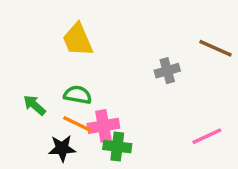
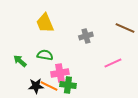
gray cross: (167, 71) -> (86, 36), moved
orange line: (78, 124) -> (49, 86), moved
pink line: (207, 136) -> (113, 63), moved

